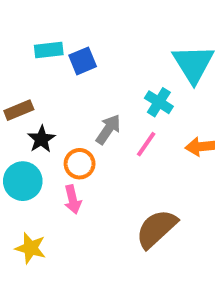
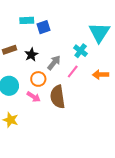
black star: (41, 139) -> (31, 55), moved
pink arrow: (73, 199) -> (34, 97), turned -48
brown semicircle: (156, 229) -> (58, 97), moved, turned -60

